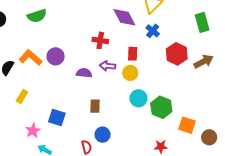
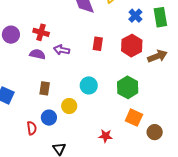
blue cross: (153, 31) -> (135, 16), moved
red cross: (100, 40) -> (41, 32), moved
red rectangle: (133, 54) -> (98, 44), moved
yellow circle: (130, 73) -> (69, 106), moved
green hexagon: (161, 107) -> (128, 87), moved

